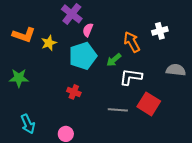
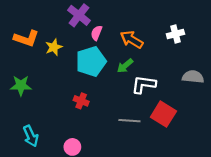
orange arrow: (132, 42) -> (132, 39), moved, turned -30

